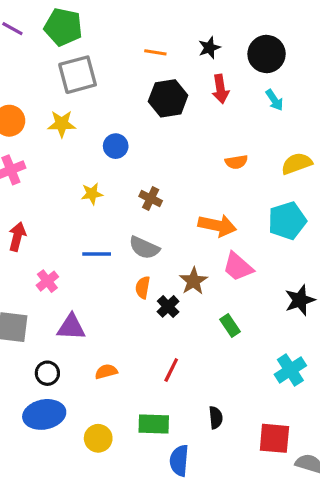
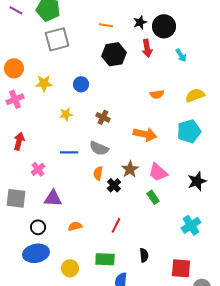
black circle: (267, 54) -> (164, 26), moved
yellow star: (62, 124) -> (44, 83), moved
pink trapezoid: (238, 267) -> (158, 172), moved

